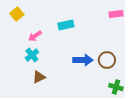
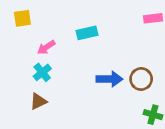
yellow square: (17, 14) -> (22, 18), turned 32
brown triangle: (39, 77) -> (38, 101), moved

